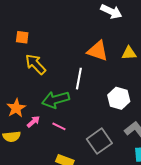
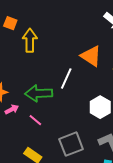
orange square: (22, 37) -> (10, 23), moved
yellow arrow: (36, 64) -> (30, 40), moved, turned 30

